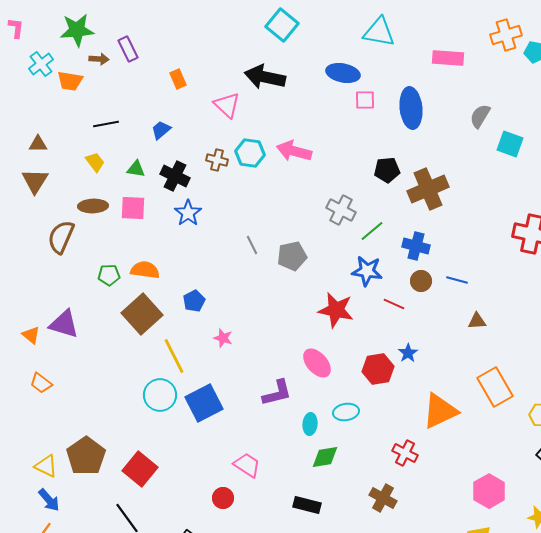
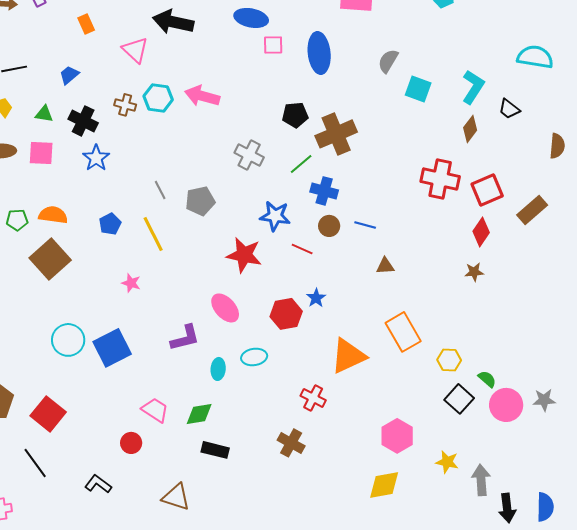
green line: (372, 231) -> (301, 164), moved
blue pentagon: (194, 301) -> (110, 224), moved
yellow line: (174, 356) -> (153, 234), moved
green diamond: (325, 457) -> (199, 414), moved

